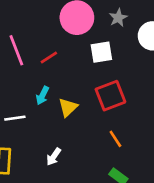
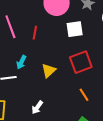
red line: (49, 58) -> (35, 33), turned -48
cyan arrow: (42, 96) -> (21, 62), moved

